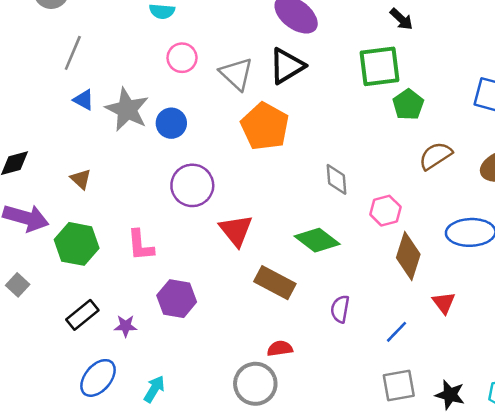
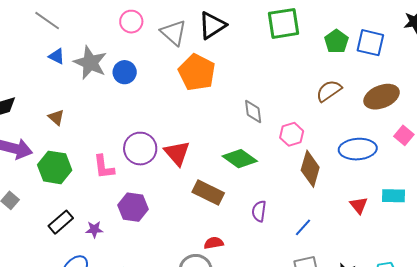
gray line: (73, 53) -> (47, 21), turned -76
green pentagon: (408, 105) -> (336, 41), moved
purple circle: (192, 185) -> (140, 149), moved
red triangle: (444, 303) -> (359, 205), moved

